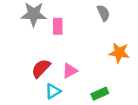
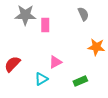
red semicircle: (41, 68) -> (12, 64), moved

